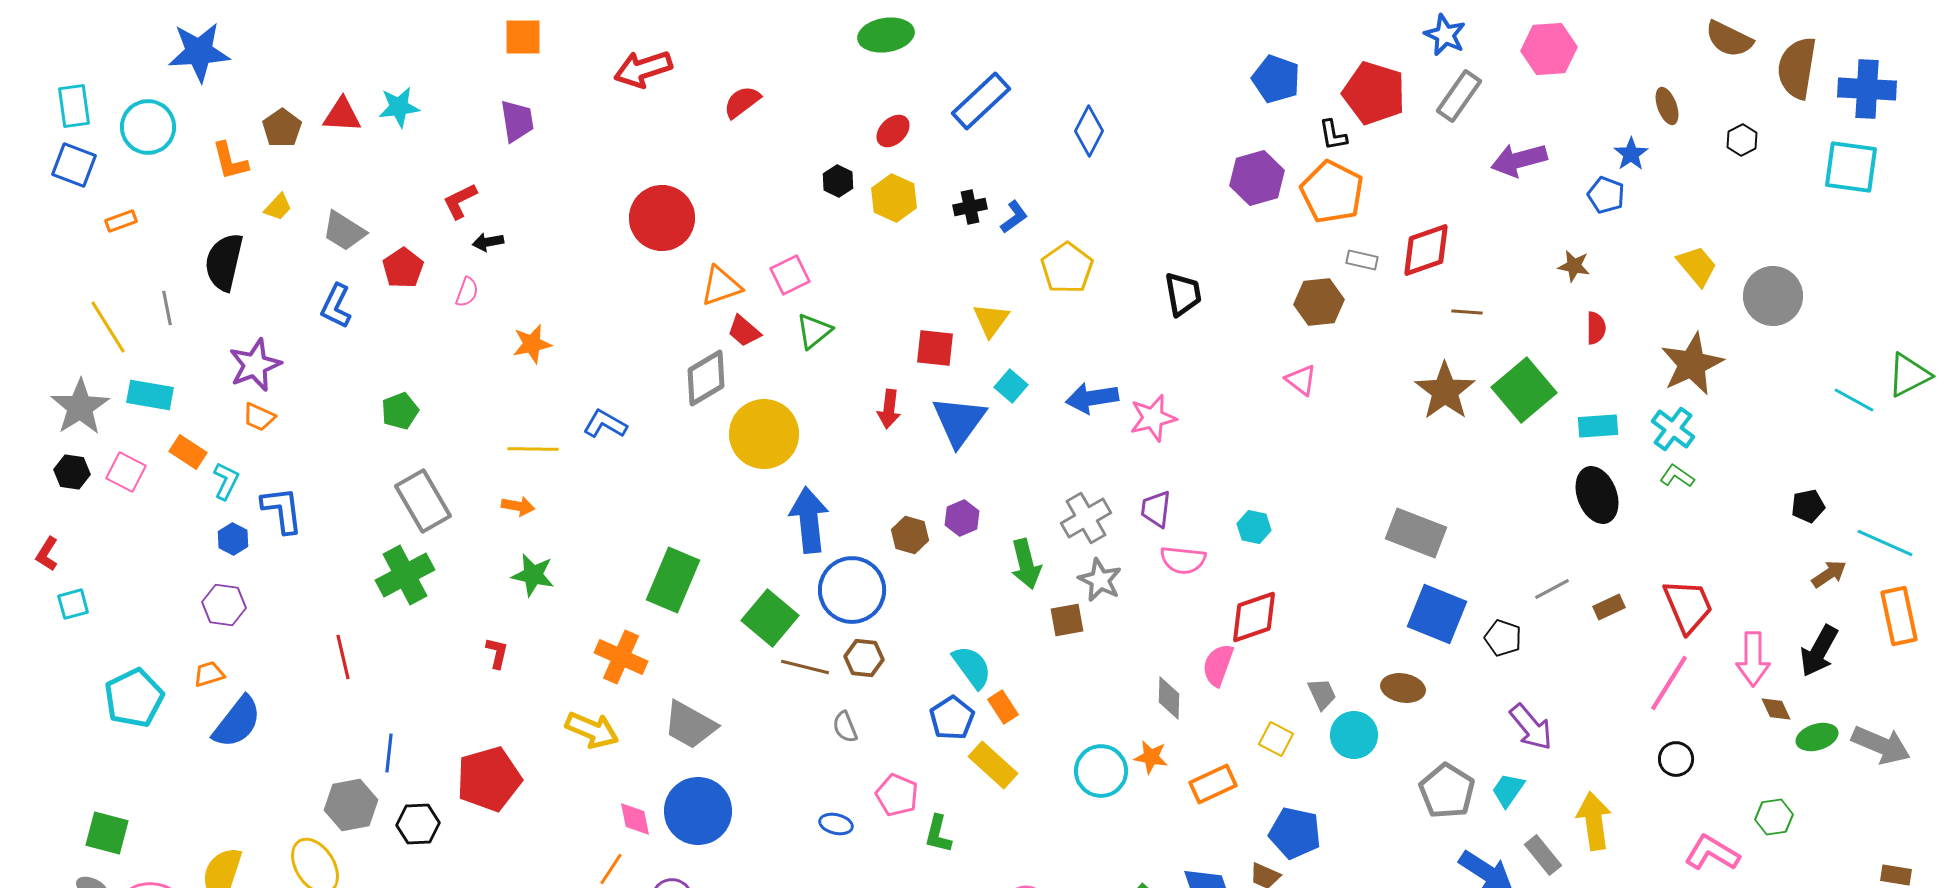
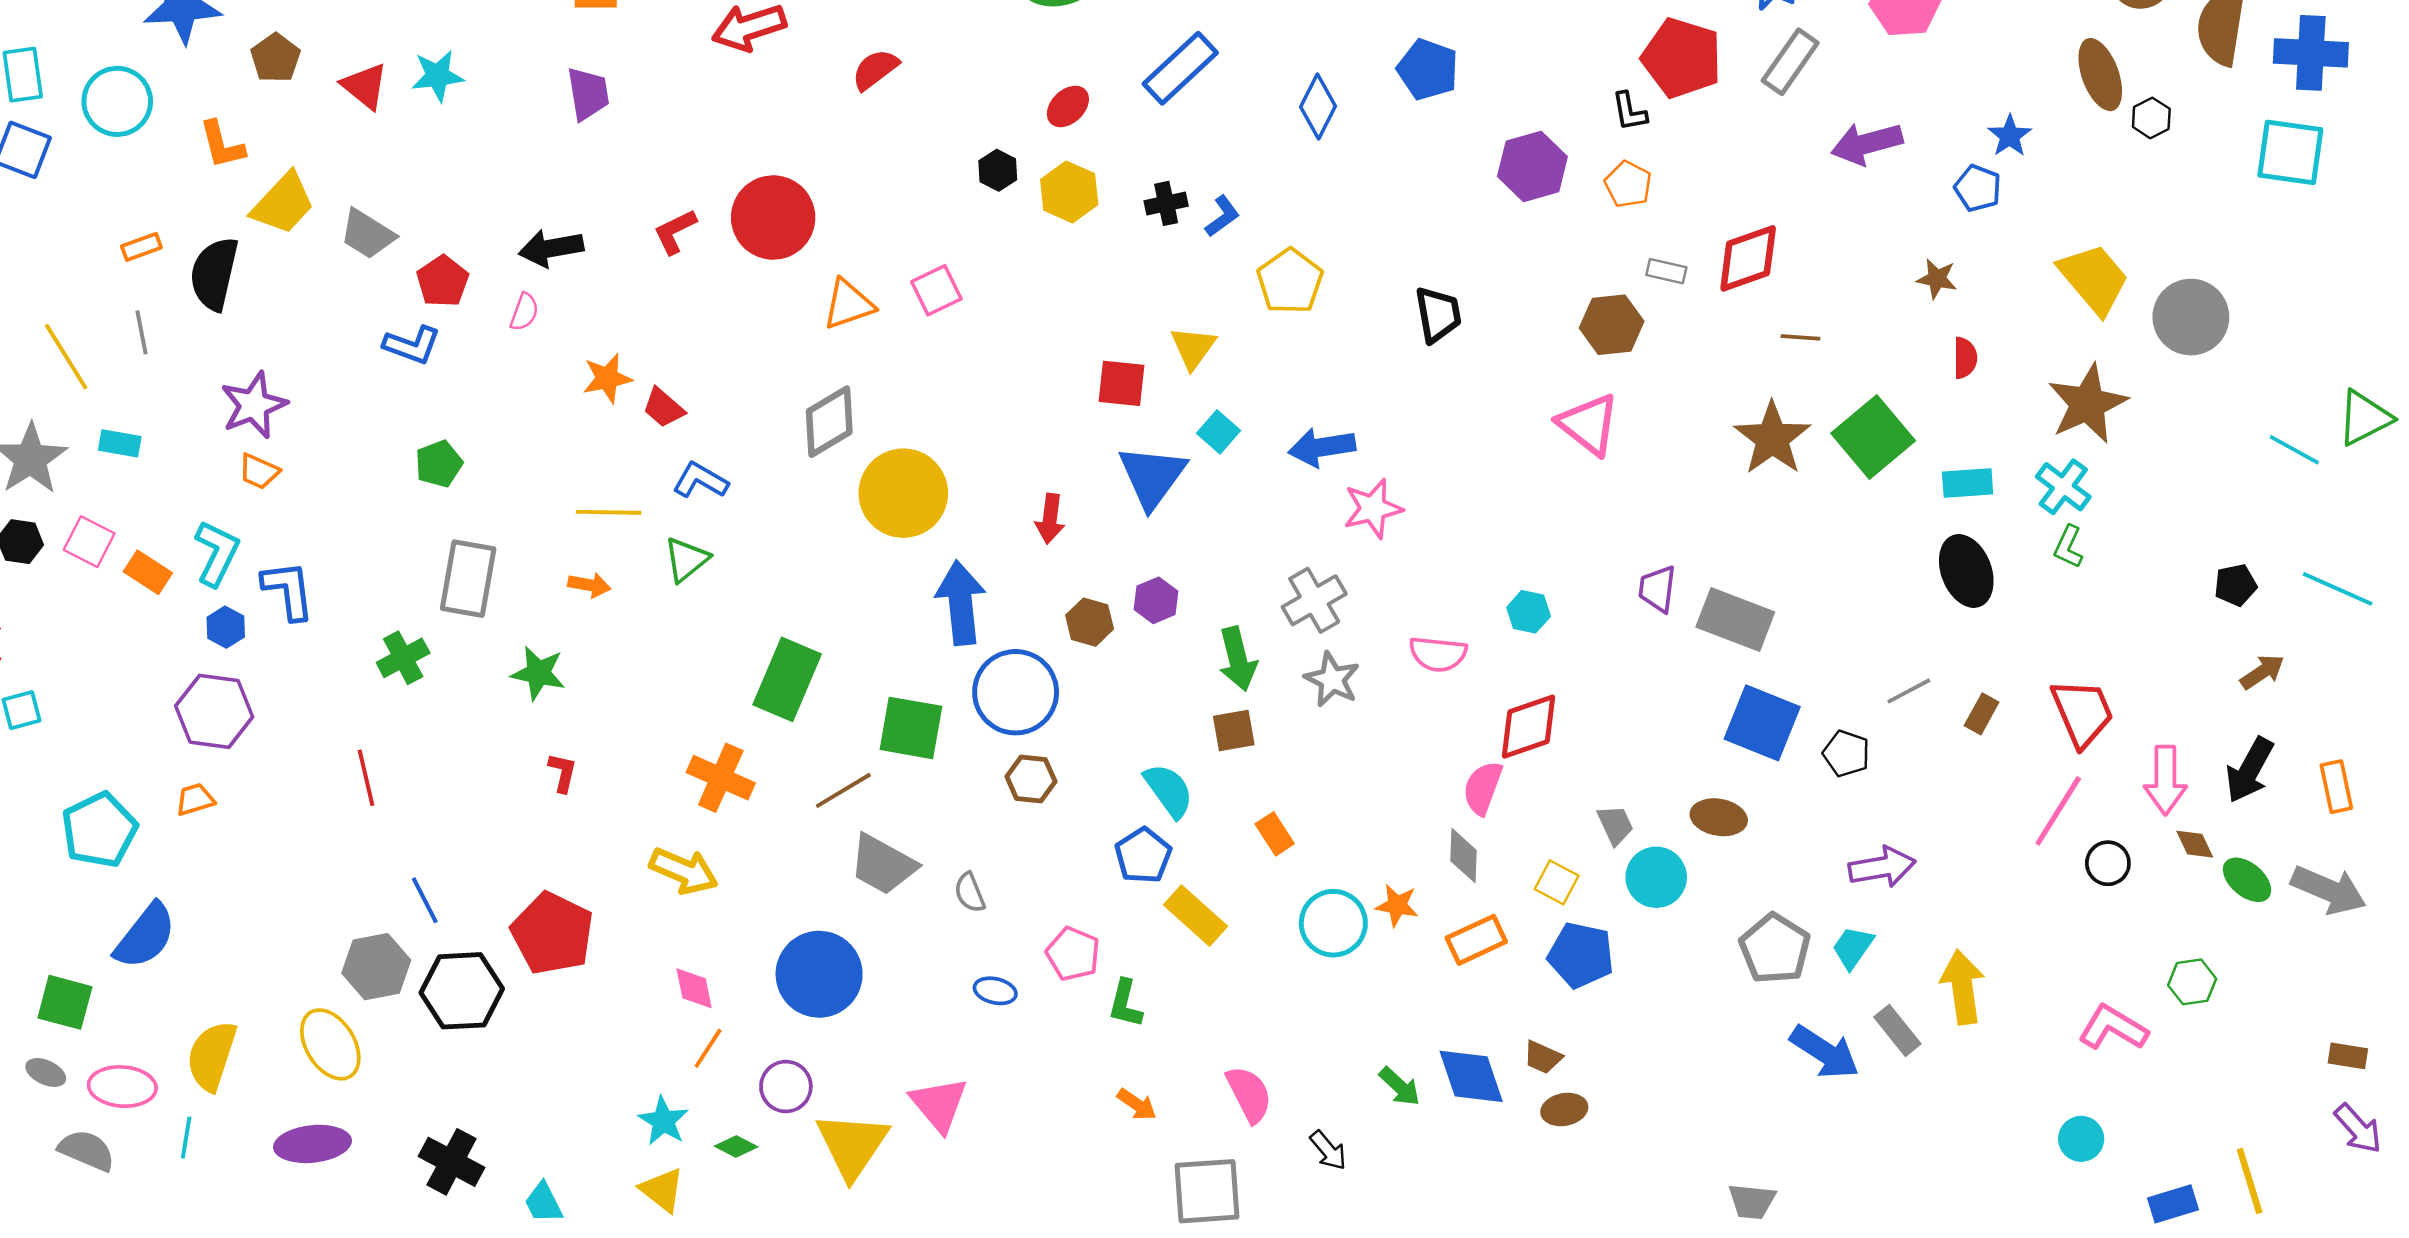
blue pentagon: (1276, 79) -> (1428, 69), moved
brown ellipse: (1667, 106) -> (2100, 75), moved, size x1.5
red triangle: (342, 115) -> (365, 86), turned 36
brown pentagon: (282, 128) -> (275, 58), moved
orange pentagon: (1332, 192) -> (1628, 184), size x0.6
red L-shape: (460, 201) -> (675, 232), moved
yellow trapezoid: (278, 207) -> (283, 203), size x1.8
orange rectangle: (121, 221) -> (141, 247), moved
black arrow: (488, 242) -> (551, 248), size x1.6
yellow trapezoid: (1697, 266) -> (2094, 279), size x1.4
blue L-shape: (336, 306) -> (412, 345), moved, turned -96
red trapezoid: (744, 331) -> (663, 408), moved
green triangle: (814, 331) -> (686, 559), moved
pink triangle: (1301, 380) -> (1589, 424), size x1.6
cyan rectangle: (150, 395) -> (120, 443), size x0.7
red arrow: (889, 409) -> (1050, 519), moved
pink star: (1153, 418) -> (1373, 508), moved
orange rectangle: (188, 452) -> (148, 572), moved
green L-shape: (1677, 476) -> (2068, 547), turned -100
cyan L-shape: (226, 481) -> (217, 553), size x1.4
gray rectangle: (423, 501) -> (468, 579), turned 40
purple trapezoid: (1156, 509) -> (1657, 589), moved
cyan line: (1885, 543) -> (2338, 589), moved
green cross: (405, 575) -> (403, 658), moved, size x0.7
green star: (533, 575) -> (538, 673), moved
purple hexagon: (224, 605) -> (214, 711), size x1.4
brown rectangle: (1609, 607) -> (1982, 714), turned -36
orange rectangle: (1899, 616) -> (2336, 787), moved, size x0.7
green square: (770, 618) -> (911, 728), turned -30
brown square: (1067, 620) -> (1234, 730), moved
brown line: (805, 667) -> (843, 790), moved, turned -45
gray diamond: (1169, 698) -> (1463, 856), moved
orange rectangle: (1003, 707) -> (1275, 834), moved
blue semicircle: (237, 722) -> (145, 936), moved
gray trapezoid: (690, 725) -> (883, 864), moved
gray semicircle: (845, 727) -> (970, 893), moved
purple arrow: (1531, 727) -> (1882, 867), turned -60
green ellipse: (1817, 737) -> (2247, 880), turned 57
blue line: (389, 753) -> (425, 900), turned -33
black circle: (1676, 759) -> (2108, 863), moved
red pentagon: (489, 779) -> (552, 933), turned -30
pink diamond: (635, 819) -> (694, 988), moved
black hexagon: (418, 824) -> (462, 991), size x1.5
blue pentagon: (1295, 833) -> (1581, 955), moved

